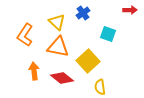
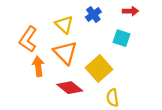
red arrow: (130, 10) -> (130, 11), moved
orange triangle: (58, 47) -> (65, 53), turned 35
orange arrow: (34, 71) -> (38, 66), moved

